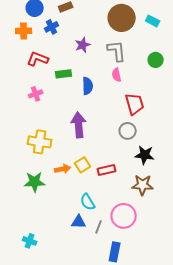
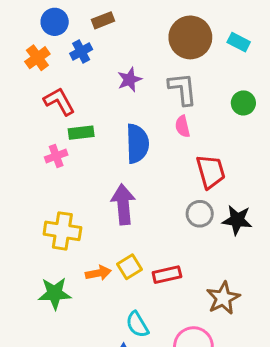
orange cross: (24, 31) -> (37, 58), turned -35
red L-shape: (38, 59) -> (59, 101), turned 40
green rectangle: (64, 74) -> (81, 133), moved
blue semicircle: (88, 86) -> (137, 144), size x1.4
black star: (145, 155) -> (237, 220), moved
brown star: (143, 185) -> (223, 298), turned -30

